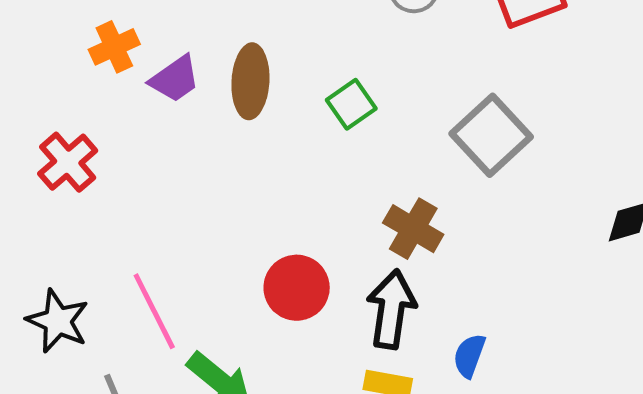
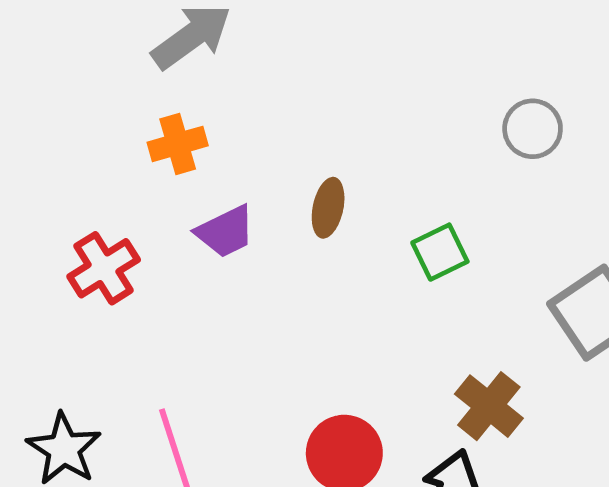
purple trapezoid: (175, 79) -> (225, 231), moved
brown ellipse: (250, 81) -> (328, 208), size x0.7

